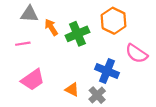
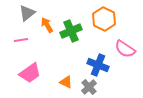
gray triangle: (29, 14) -> (27, 13), turned -42

